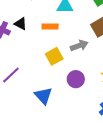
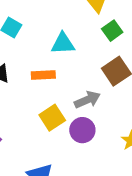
purple circle: (76, 79) -> (82, 130), moved

